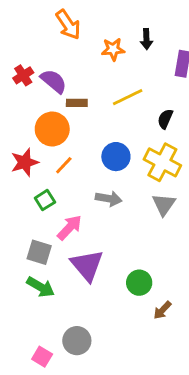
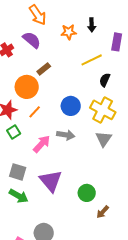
purple semicircle: (54, 81) -> (32, 40), moved
yellow line: (128, 97) -> (92, 60), moved
brown rectangle: (77, 103) -> (44, 69), turned -40
green square: (45, 200) -> (14, 132), moved
pink arrow: (70, 228) -> (42, 144), moved

